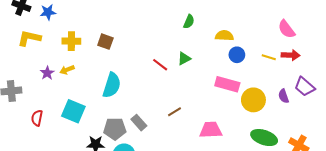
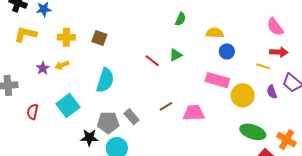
yellow line: (269, 57) -> (263, 66), moved
cyan square: (73, 111) -> (68, 106), turned 30
pink trapezoid: (211, 130) -> (194, 113), moved

